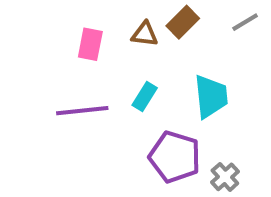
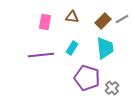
brown rectangle: (183, 22) -> (103, 21), moved
gray line: (245, 22) -> (122, 19), moved

